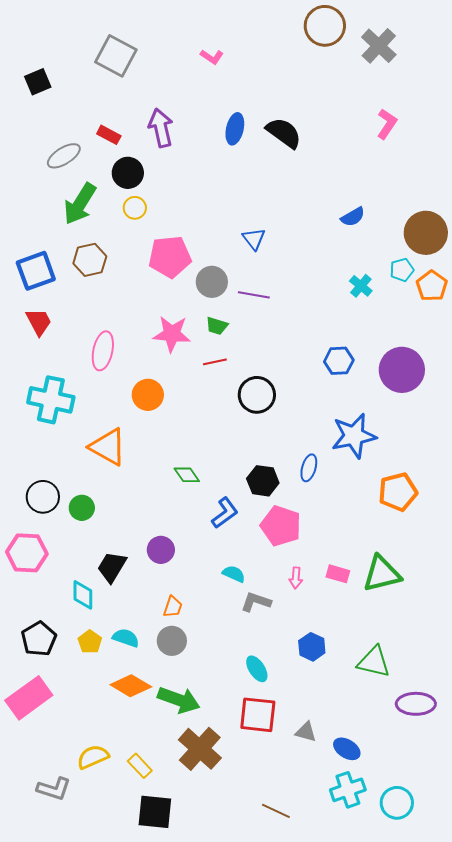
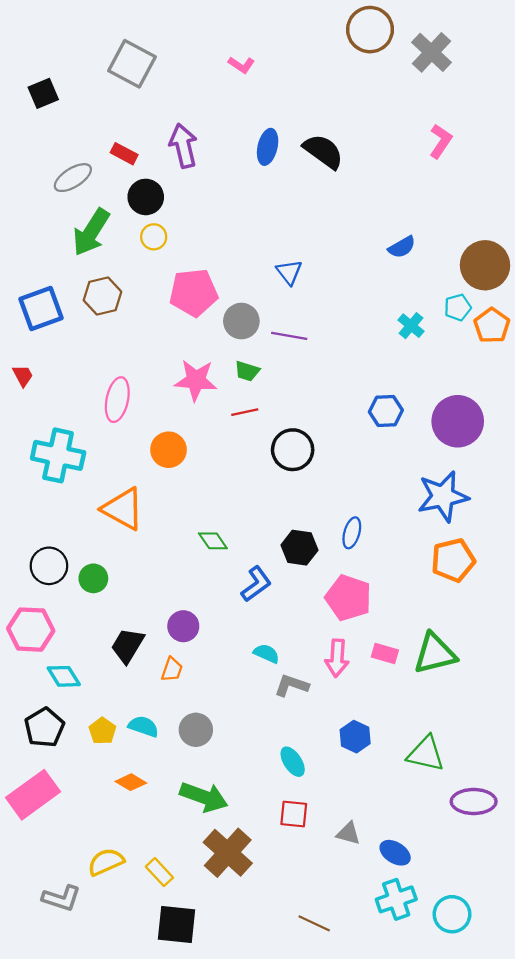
red trapezoid: (39, 322) -> (23, 376), moved, size x0.7
blue star: (354, 436) -> (443, 496), moved
pink pentagon: (281, 526) -> (348, 598), moved
pink arrow: (296, 578) -> (337, 658), size x1.5
cyan diamond: (83, 595) -> (64, 676), moved, turned -32
orange trapezoid: (173, 607) -> (172, 669), moved
orange diamond: (131, 686) -> (131, 782), moved, size x0.7
red square: (258, 715) -> (294, 814), size x0.7

